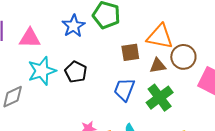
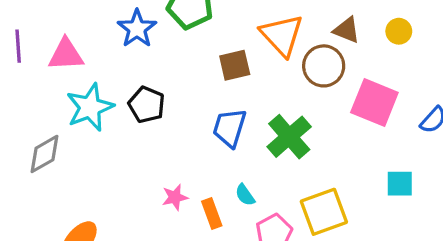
orange triangle: (160, 37) -> (282, 35), turned 40
brown triangle: (158, 66) -> (347, 30), moved, turned 36

